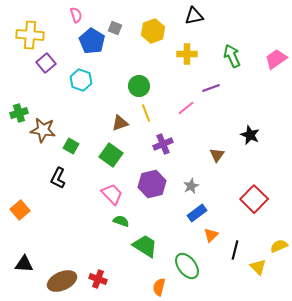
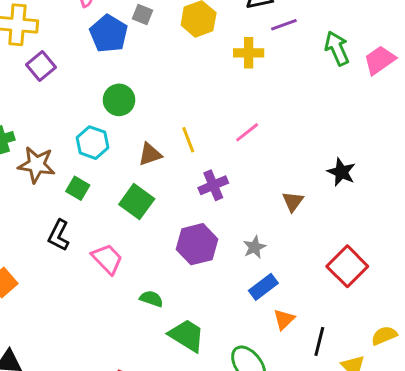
green arrow: (232, 56) -> (337, 48), moved
cyan hexagon: (81, 80) -> (93, 143), moved
green circle: (139, 86) -> (119, 100), moved
purple line: (211, 88) -> (284, 25), moved
pink trapezoid: (112, 194) -> (107, 259), moved

